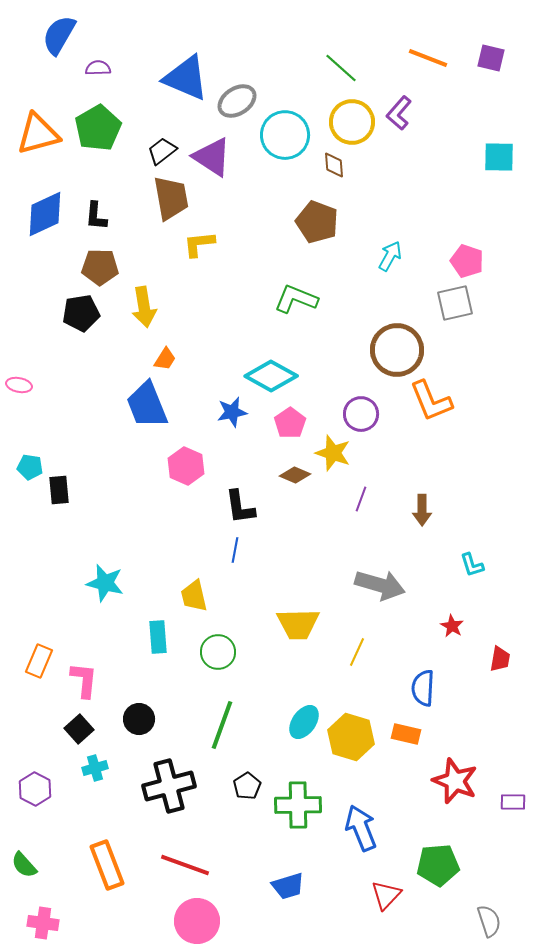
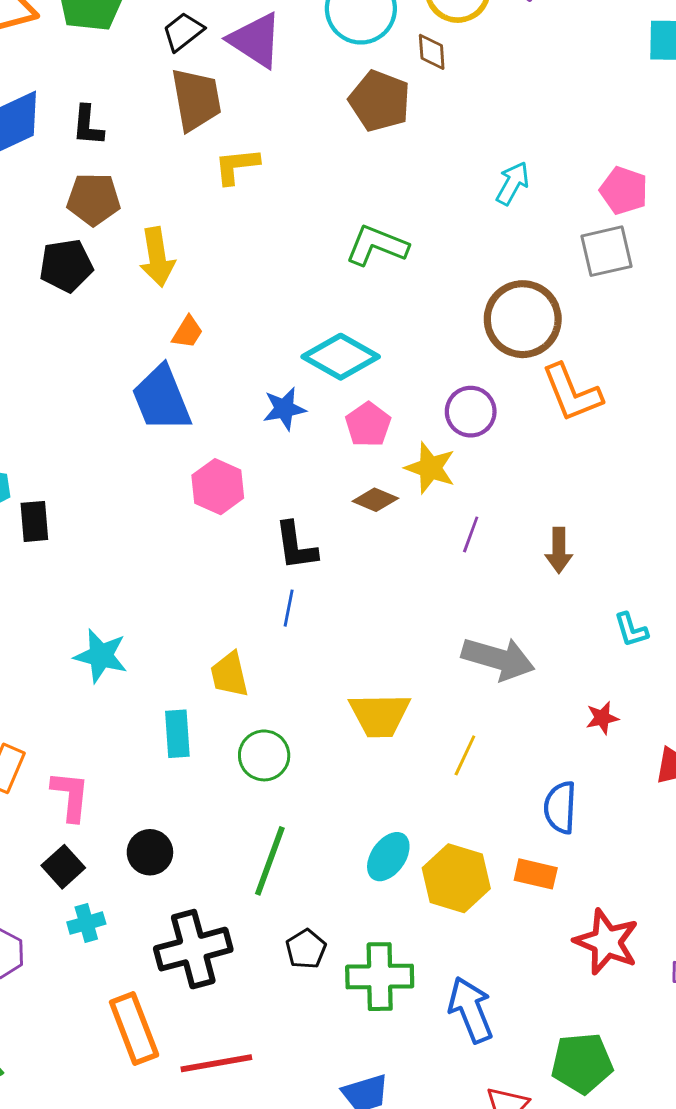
brown pentagon: (317, 222) -> (380, 101), moved
red star: (452, 626) -> (602, 718), turned 30
orange rectangle: (107, 865) -> (134, 1029), moved
red line: (185, 865) -> (216, 1063), turned -30

